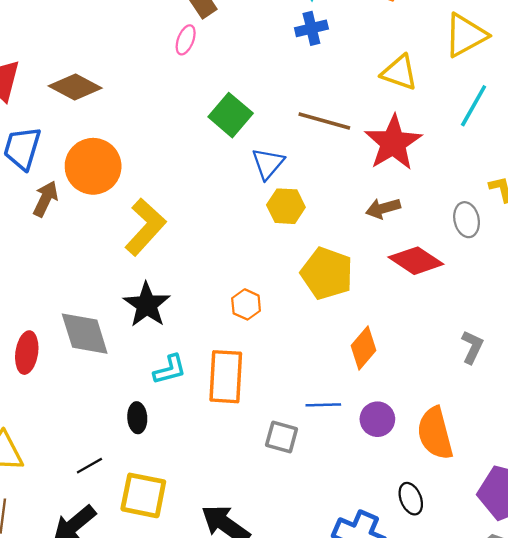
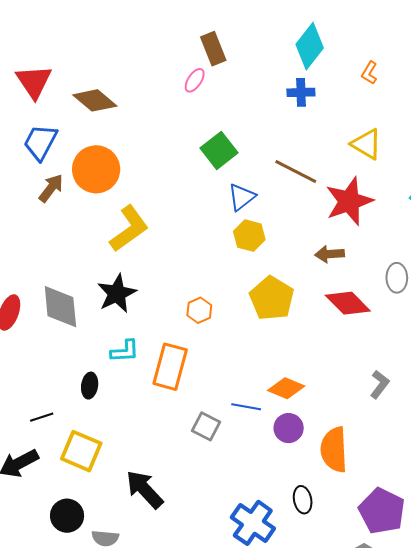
orange diamond: (363, 348) -> (286, 388), moved, turned 60

